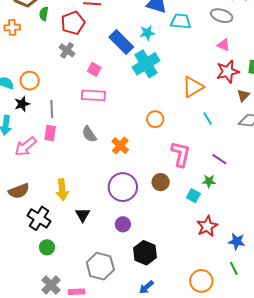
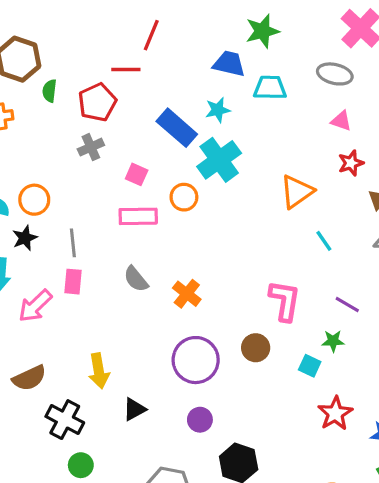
gray cross: (67, 50) -> (91, 147), turned 35
red star: (228, 72) -> (351, 163), size x0.7
orange circle: (155, 119) -> (184, 197), moved
black triangle: (83, 215) -> (134, 409), turned 35

